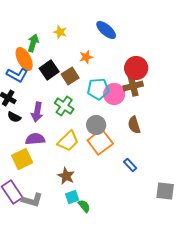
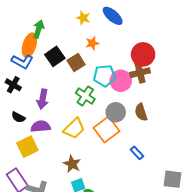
yellow star: (60, 32) -> (83, 18), moved
orange ellipse: (24, 59) -> (29, 45), turned 45
green cross: (64, 106) -> (85, 96), moved
black semicircle: (14, 117) -> (18, 117), moved
gray circle: (96, 125) -> (116, 112), moved

